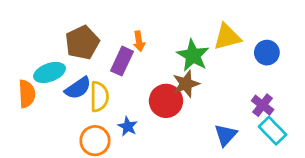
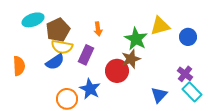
purple rectangle: (122, 61) -> (86, 55), moved
cyan ellipse: (50, 72) -> (33, 20), moved
yellow semicircle: (99, 97) -> (62, 47), moved, turned 100
blue star: (128, 126) -> (90, 89), size x1.5

